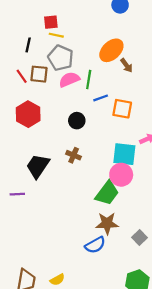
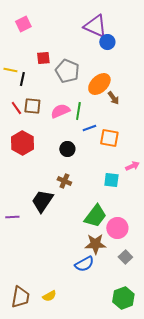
yellow line: (56, 35) -> (10, 70), moved
gray pentagon: (61, 58) -> (67, 71), moved
cyan square: (124, 154) -> (111, 180), size x0.7
black trapezoid: (38, 166) -> (42, 201), moved
pink circle: (121, 175) -> (117, 228), moved

